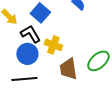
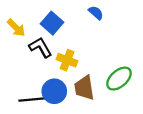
blue circle: (27, 54) -> (54, 91), moved

